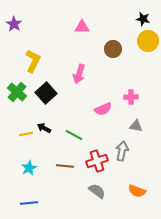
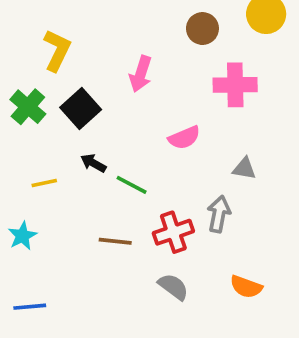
pink cross: (131, 97) -> (235, 85), moved, size x1.6
black arrow: (44, 128) -> (93, 163), moved
cyan star: (29, 168) -> (22, 236), moved
blue line: (29, 203) -> (30, 307), moved

